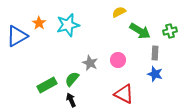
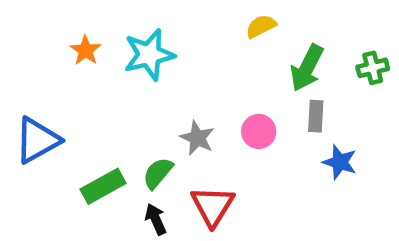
green arrow: (140, 31) -> (307, 68), turned 85
blue triangle: (17, 36) -> (37, 140), moved
gray rectangle: (155, 53) -> (316, 116), moved
red triangle: (124, 94) -> (213, 206), moved, turned 35

